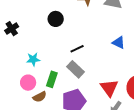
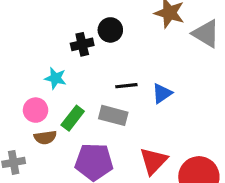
black cross: (12, 29) -> (82, 44), moved
blue triangle: (119, 43) -> (162, 93), moved, turned 40
gray rectangle: (75, 69) -> (113, 115), turned -48

